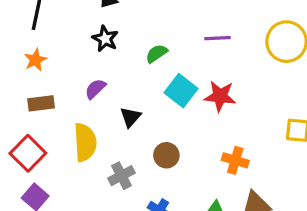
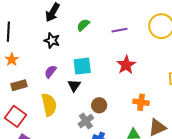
green semicircle: (157, 54) -> (83, 25), moved
cyan square: (181, 91) -> (82, 66), moved, turned -36
red star: (220, 96) -> (126, 65), turned -30
gray cross: (121, 176) -> (86, 121), moved

